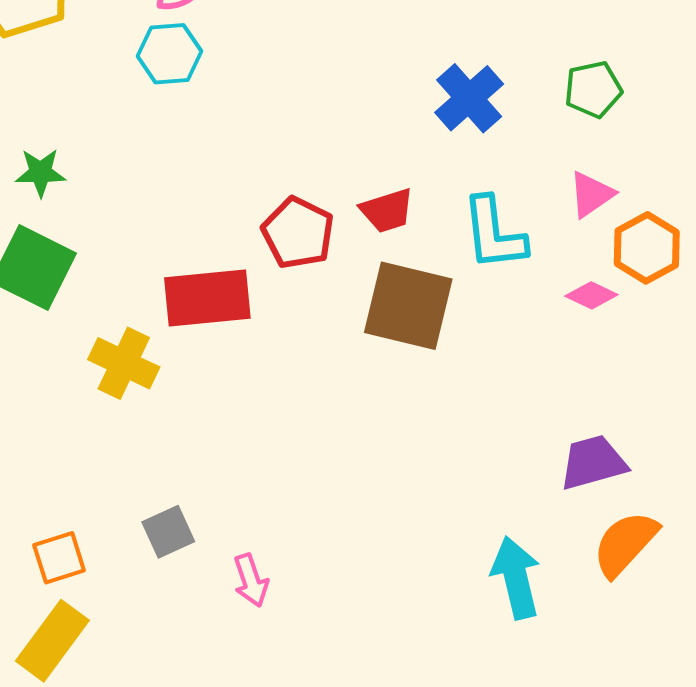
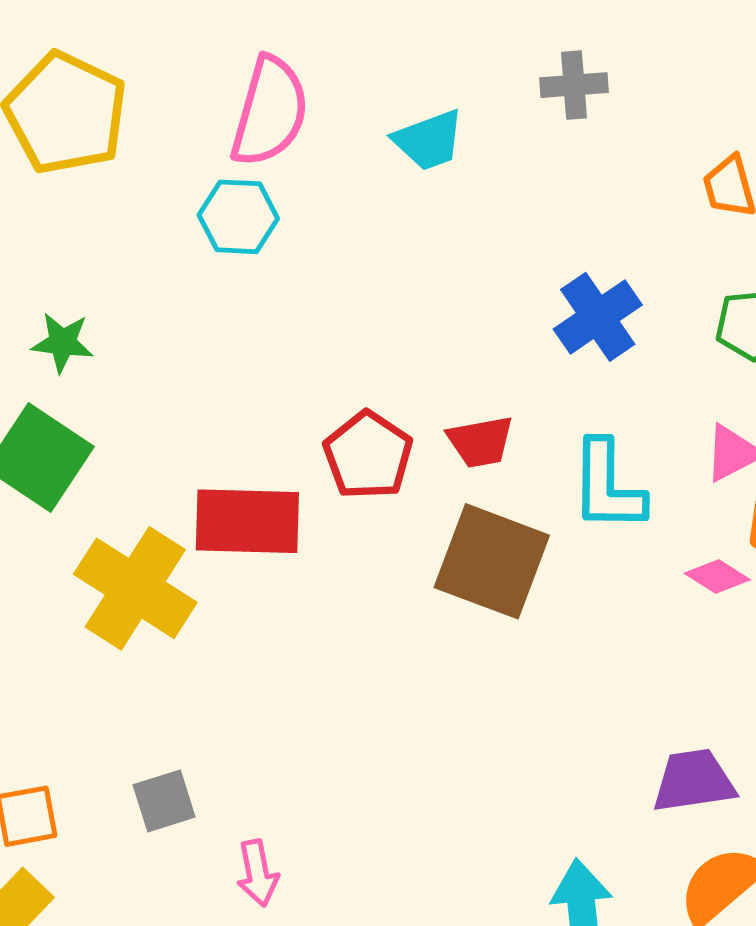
yellow cross: (124, 363) -> (135, 588), size x1.4

